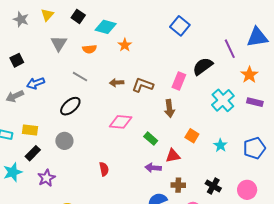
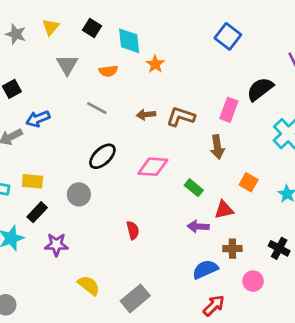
cyan diamond: (106, 27) -> (129, 41), turned 70
black ellipse: (70, 106) -> (102, 156), moved
purple star: (46, 178) -> (56, 245), turned 30

